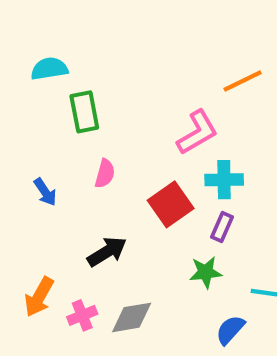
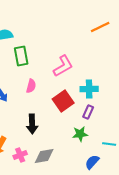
orange line: (243, 81) -> (100, 27), moved
pink L-shape: (197, 132) -> (63, 66), moved
black arrow: (107, 252) -> (32, 124), turned 120

